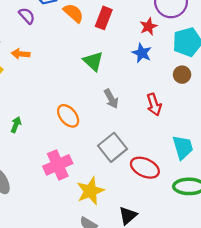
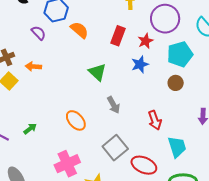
red rectangle: (104, 18) -> (118, 36), moved
blue star: (142, 53) -> (140, 64), turned 30
red arrow: (154, 105) -> (155, 120), moved
green arrow: (16, 125) -> (30, 129), turned 32

